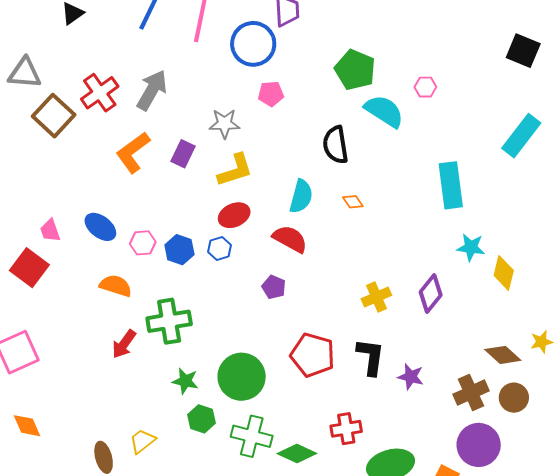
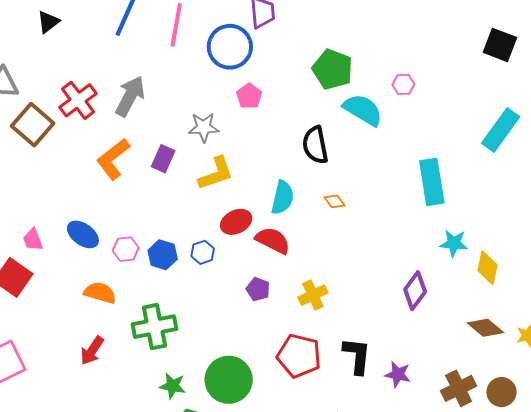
pink pentagon: (271, 94) -> (249, 96), turned -30
red ellipse: (234, 215) -> (236, 222), moved
yellow cross: (376, 297) -> (313, 295), moved
red arrow: (124, 344) -> (92, 351), moved
brown diamond: (503, 355) -> (485, 328), moved

